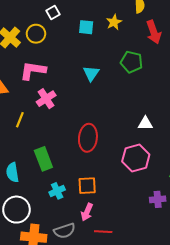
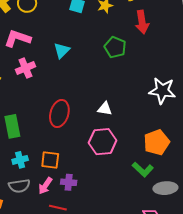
cyan triangle: (91, 73) -> (62, 51), moved
white triangle: (145, 123) -> (105, 109), moved
purple cross: (158, 199) -> (69, 182), moved
gray semicircle: (64, 231) -> (19, 186), moved

